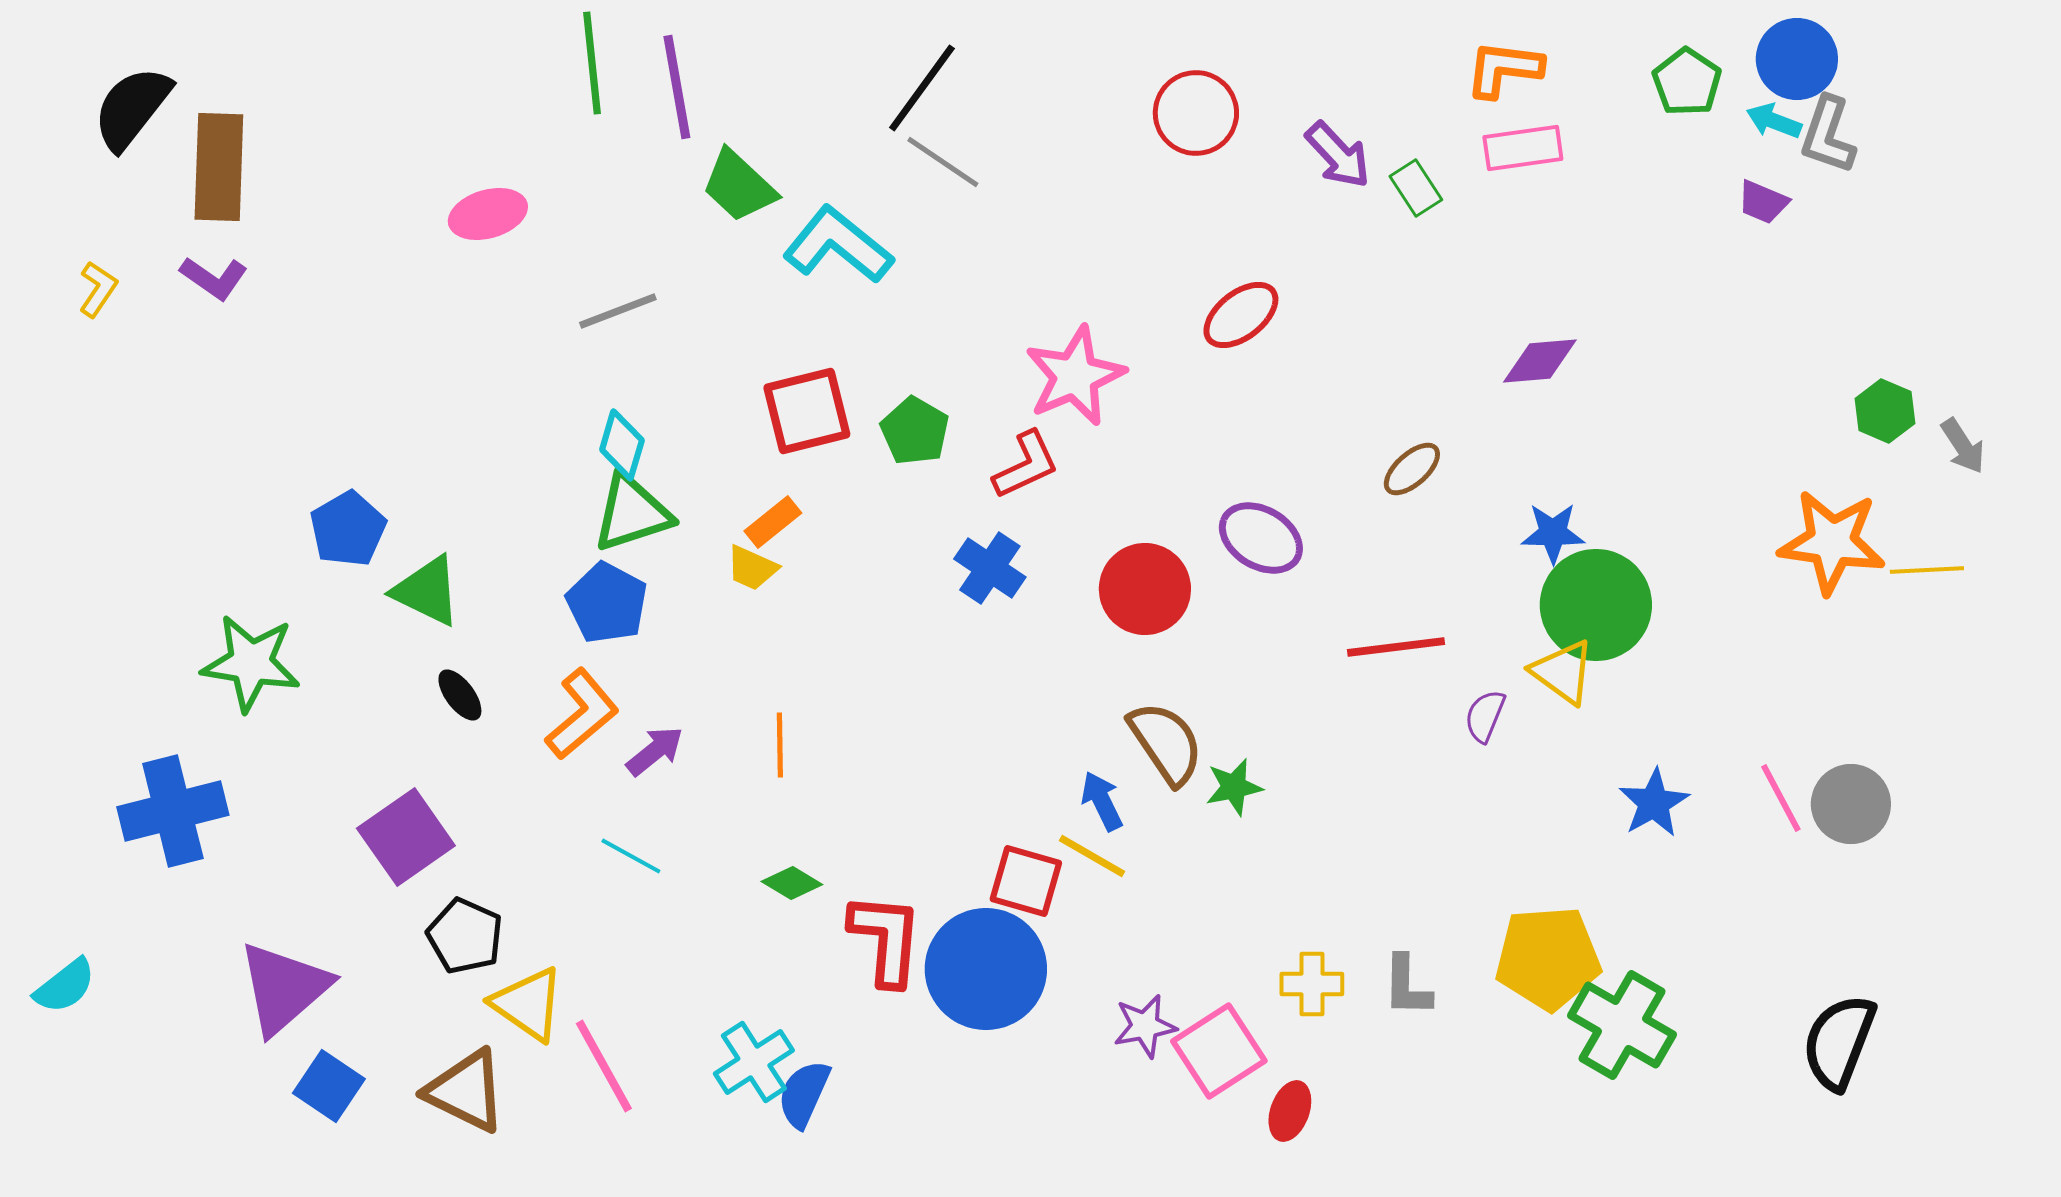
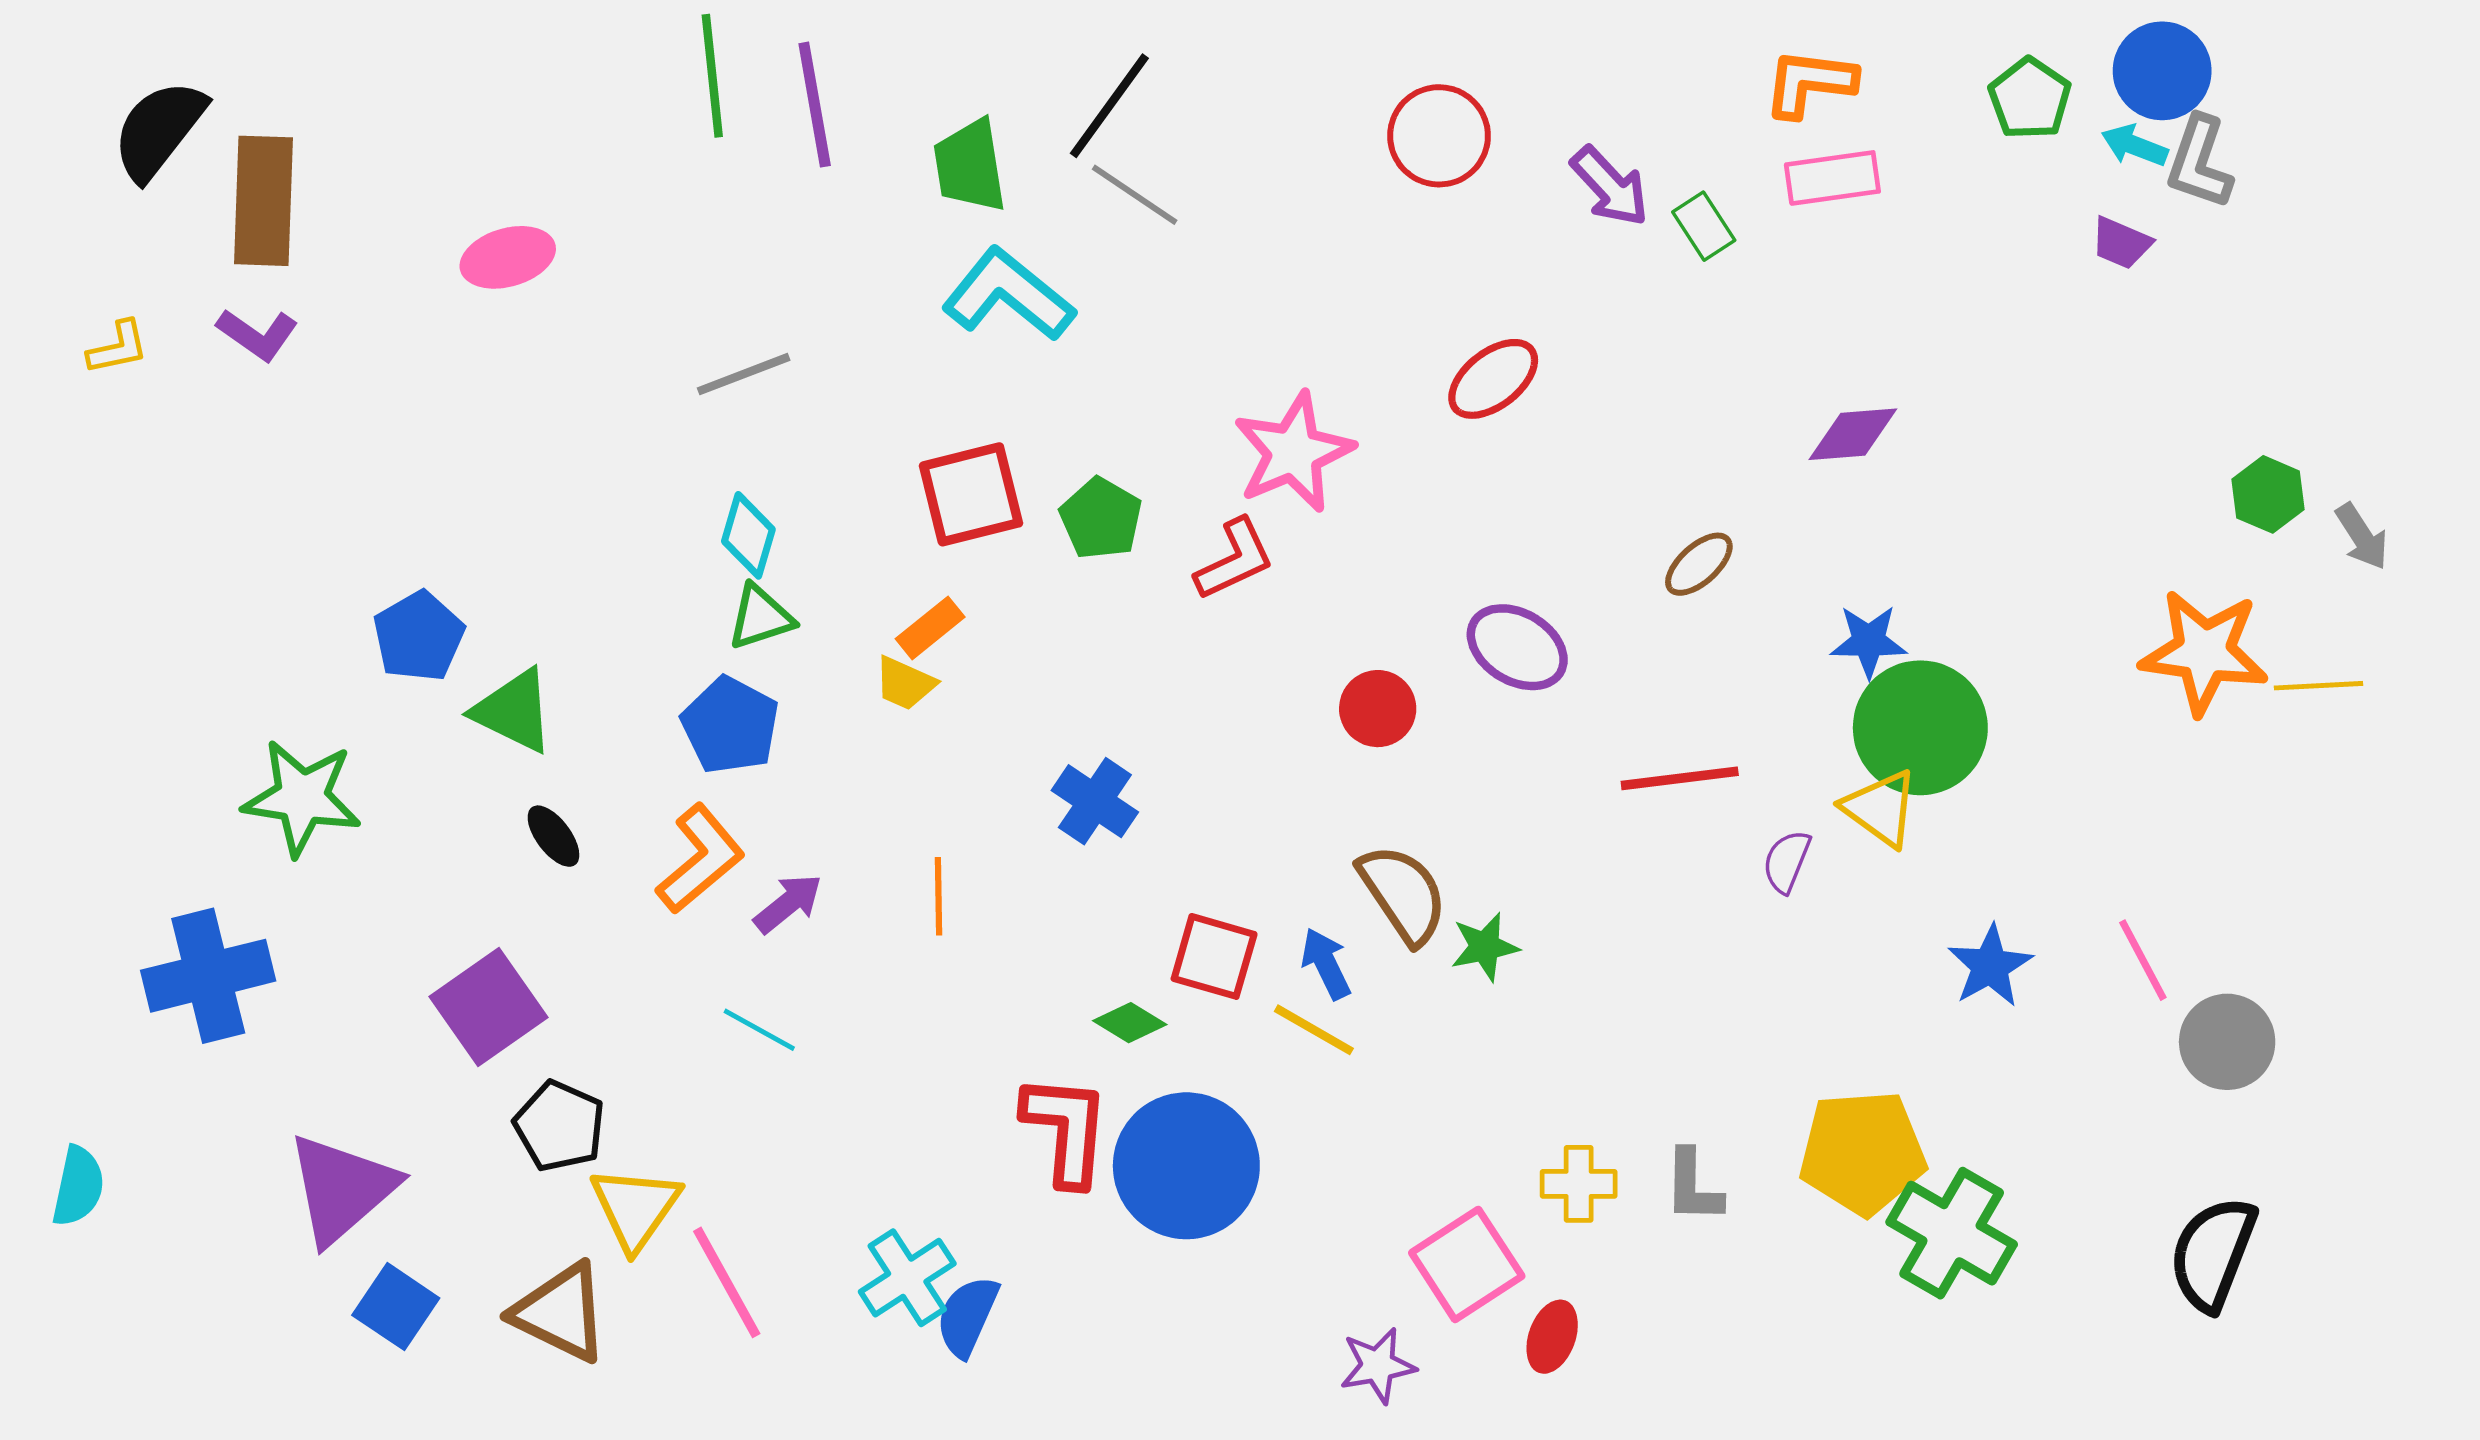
green trapezoid: (739, 186) -> (970, 166), moved, turned 38
pink ellipse: (488, 214) -> (508, 257), moved
yellow L-shape: (98, 289) -> (118, 348), turned 44
green triangle: (632, 513) -> (760, 617), size x0.7
blue cross: (990, 568) -> (1095, 801), moved
red circle: (1145, 589) -> (1378, 709), size x0.7
gray circle: (1851, 804) -> (2227, 1042), moved
red square: (1026, 881) -> (1214, 956), moved
green diamond: (792, 883) -> (1130, 1023), moved
cyan semicircle: (65, 986) -> (78, 1186), turned -40
yellow triangle: (528, 1004) -> (635, 1208), turned 30
purple star: (1145, 1026) -> (1378, 1366), moved

